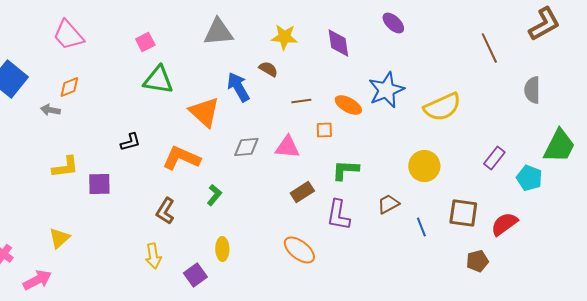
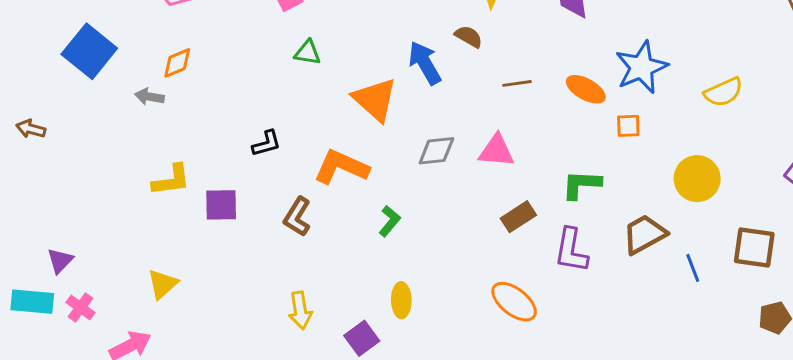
green triangle: (158, 80) -> (308, 53), size x0.6
yellow semicircle: (442, 107) -> (723, 92), size x0.7
orange square: (324, 130) -> (628, 126), moved
brown trapezoid: (388, 204) -> (644, 234), size x1.4
brown L-shape: (165, 211) -> (297, 217), moved

